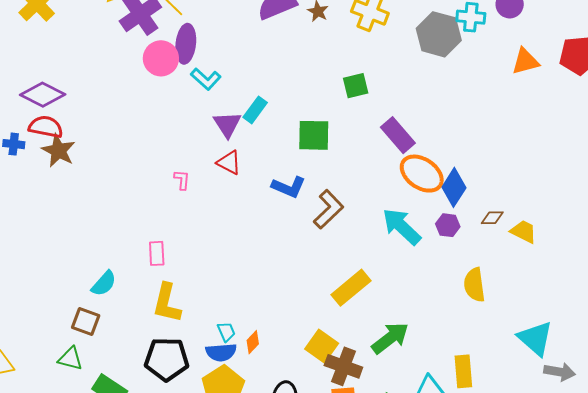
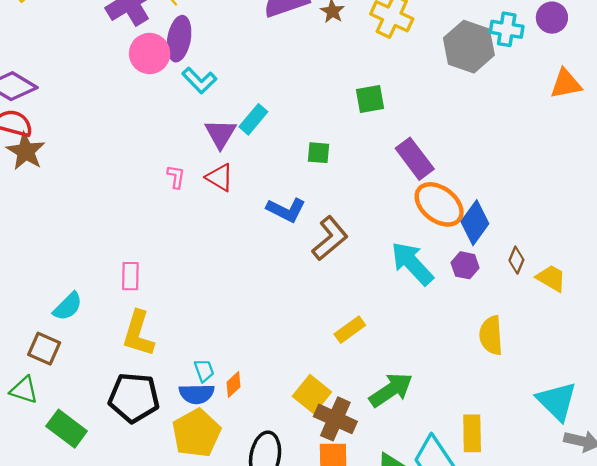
green square: (314, 135) -> (318, 153), size x0.6
pink L-shape: (182, 180) -> (176, 177), moved
brown diamond: (492, 218) -> (516, 260), turned -70
yellow rectangle: (351, 288) -> (350, 330), size x0.7

